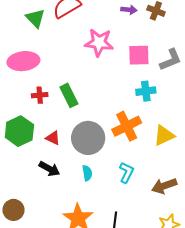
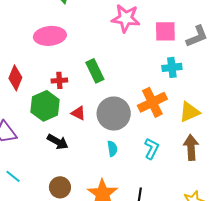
red cross: (40, 95) -> (59, 80), moved
black arrow: (49, 169) -> (58, 142), moved
brown arrow: (164, 186) -> (191, 147), moved, turned 105
brown circle: (14, 210) -> (60, 187), moved

